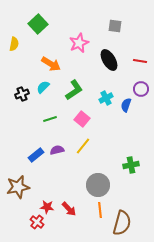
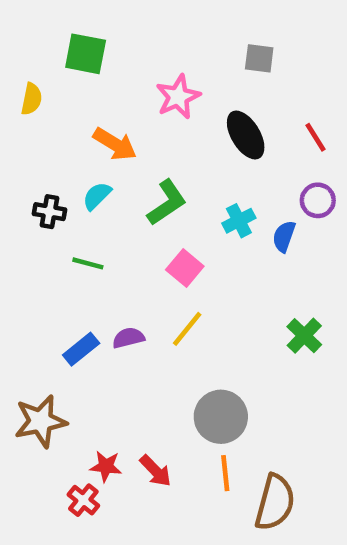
green square: (38, 24) -> (86, 54), turned -36
red line: (140, 61) -> (316, 137), turned 48
black cross: (22, 94) -> (50, 212), turned 32
green line: (50, 119) -> (88, 263), moved, turned 32
green cross: (131, 165) -> (304, 336), moved, turned -35

